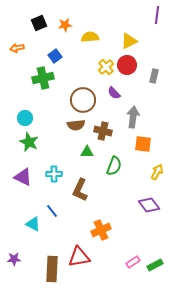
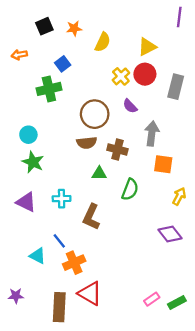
yellow semicircle: (90, 37) -> (103, 42), turned 120
gray rectangle: (154, 76) -> (176, 87), size x1.5
orange cross: (101, 230) -> (74, 263), moved
red triangle: (79, 257) -> (90, 293), turned 40

